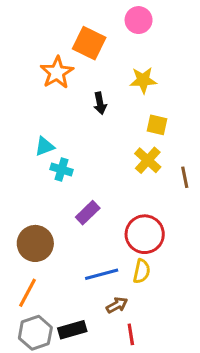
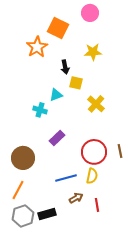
yellow square: (157, 125) -> (76, 83), moved
cyan triangle: (45, 146) -> (56, 95), moved
brown line: (185, 177) -> (120, 151), moved
red line: (131, 334) -> (97, 205), moved

